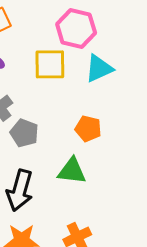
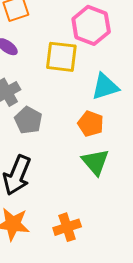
cyan triangle: (99, 69) -> (105, 87), moved
green triangle: (72, 171) -> (95, 162), moved, turned 36

